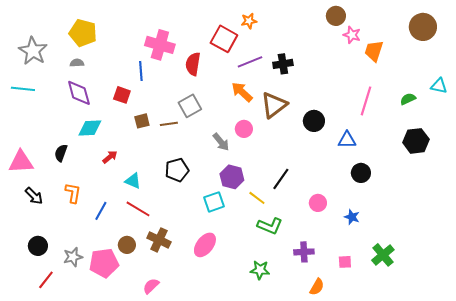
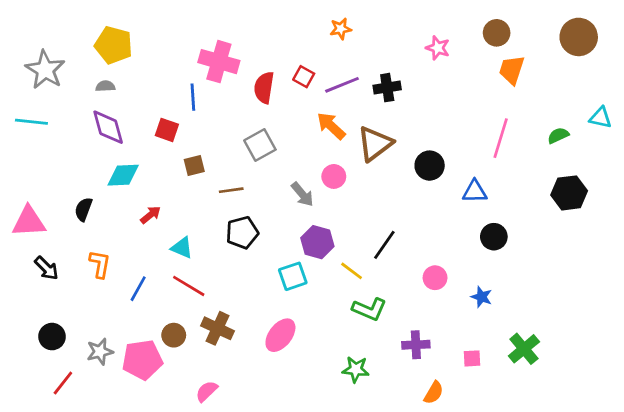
brown circle: (336, 16) -> (497, 33), moved
pink star: (352, 35) -> (438, 48), moved
red square: (224, 39) -> (304, 77), moved, size x0.6
brown line: (169, 124) -> (231, 190), moved

